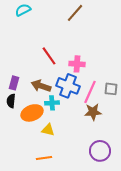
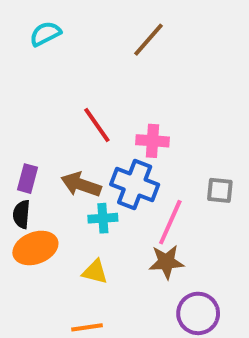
pink line: (90, 92) -> (170, 222), moved
brown star: (93, 112) -> (166, 262), moved
orange ellipse: (32, 113) -> (35, 248), moved

